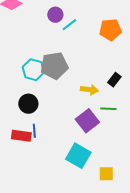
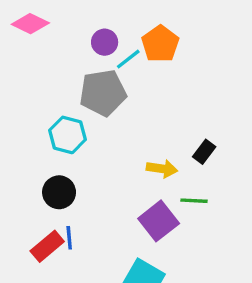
orange pentagon: (110, 30) -> (160, 44), moved, turned -30
gray pentagon: (54, 66) -> (103, 93), moved
red rectangle: (21, 136) -> (47, 246), turned -48

